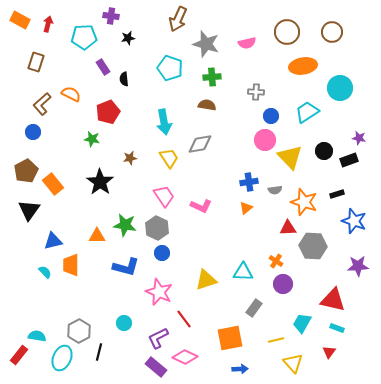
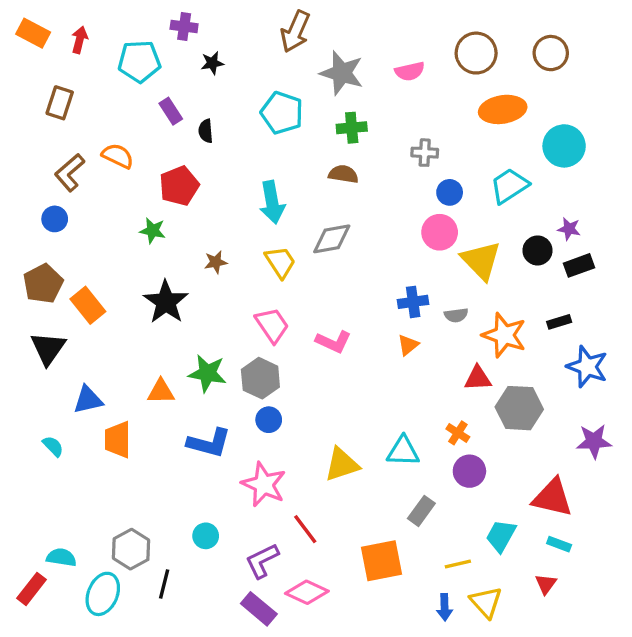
purple star: (359, 138) -> (569, 229), moved
cyan semicircle: (45, 272) -> (53, 446), moved
blue arrow: (240, 369) -> (445, 607), moved, turned 91

